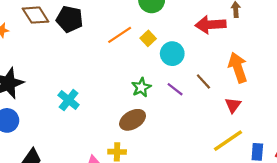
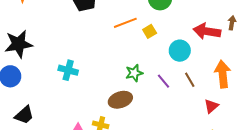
cyan circle: (172, 54) -> (180, 51), moved
cyan cross: (69, 100) -> (68, 70), turned -36

